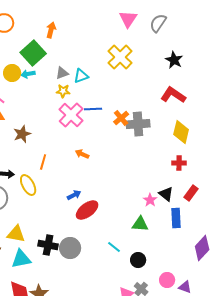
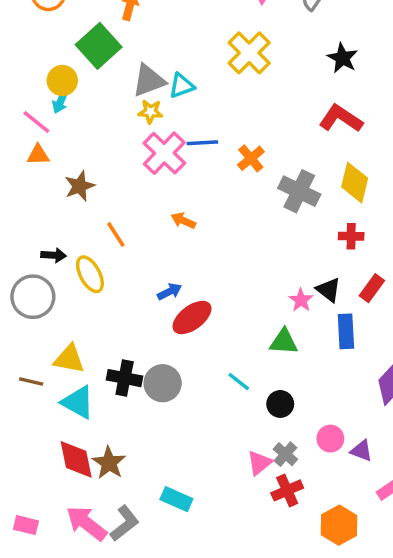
gray triangle: (62, 73) -> (149, 81), size x1.5
cyan arrow: (28, 74) -> (61, 101), moved, turned -56
gray cross: (138, 124) -> (299, 191), moved, turned 30
orange line: (43, 162) -> (116, 234), turned -49
cyan triangle: (21, 259) -> (78, 402), turned 40

